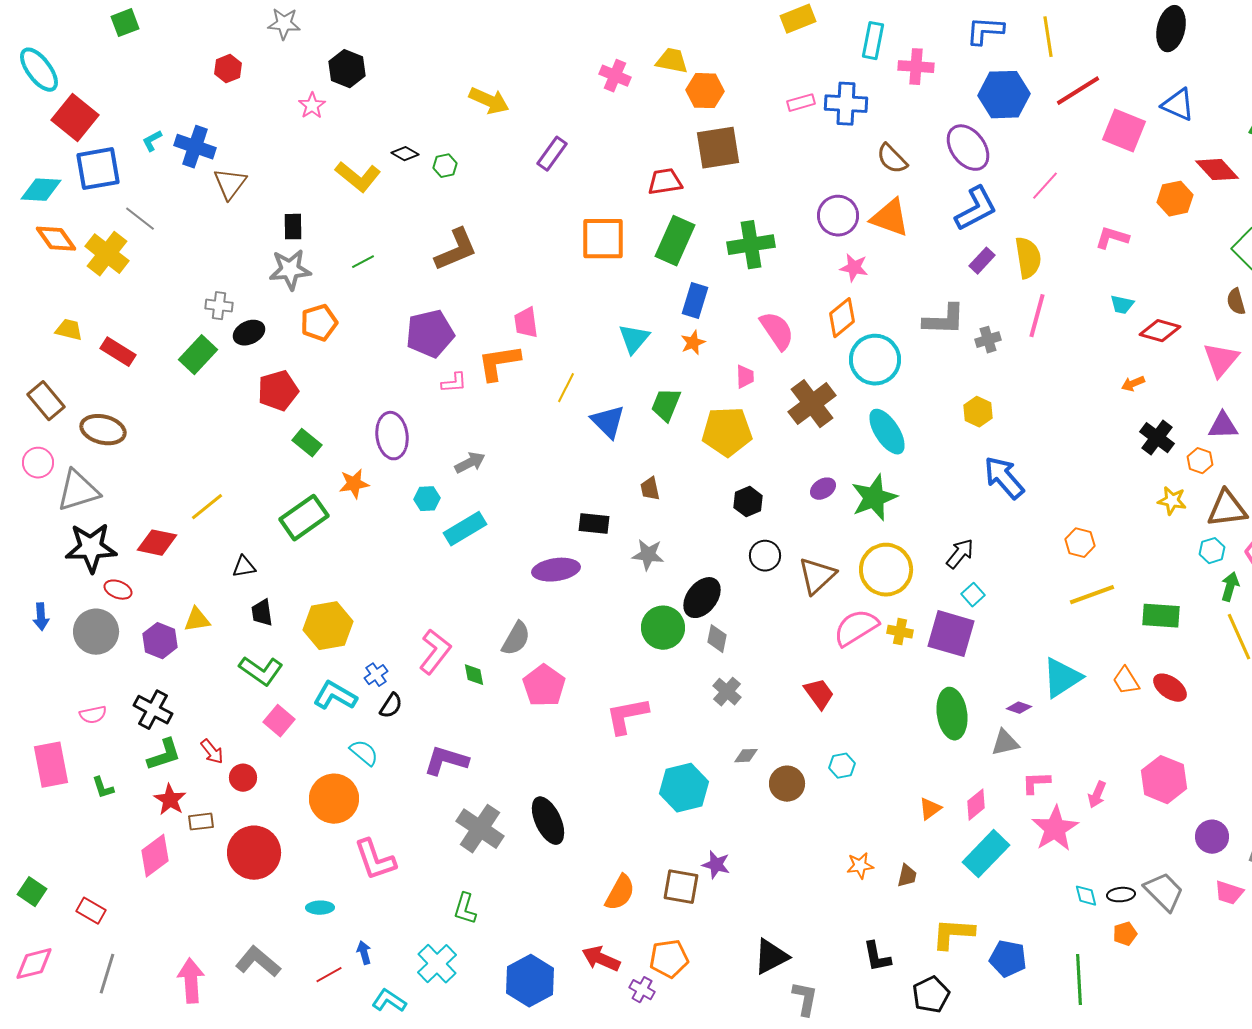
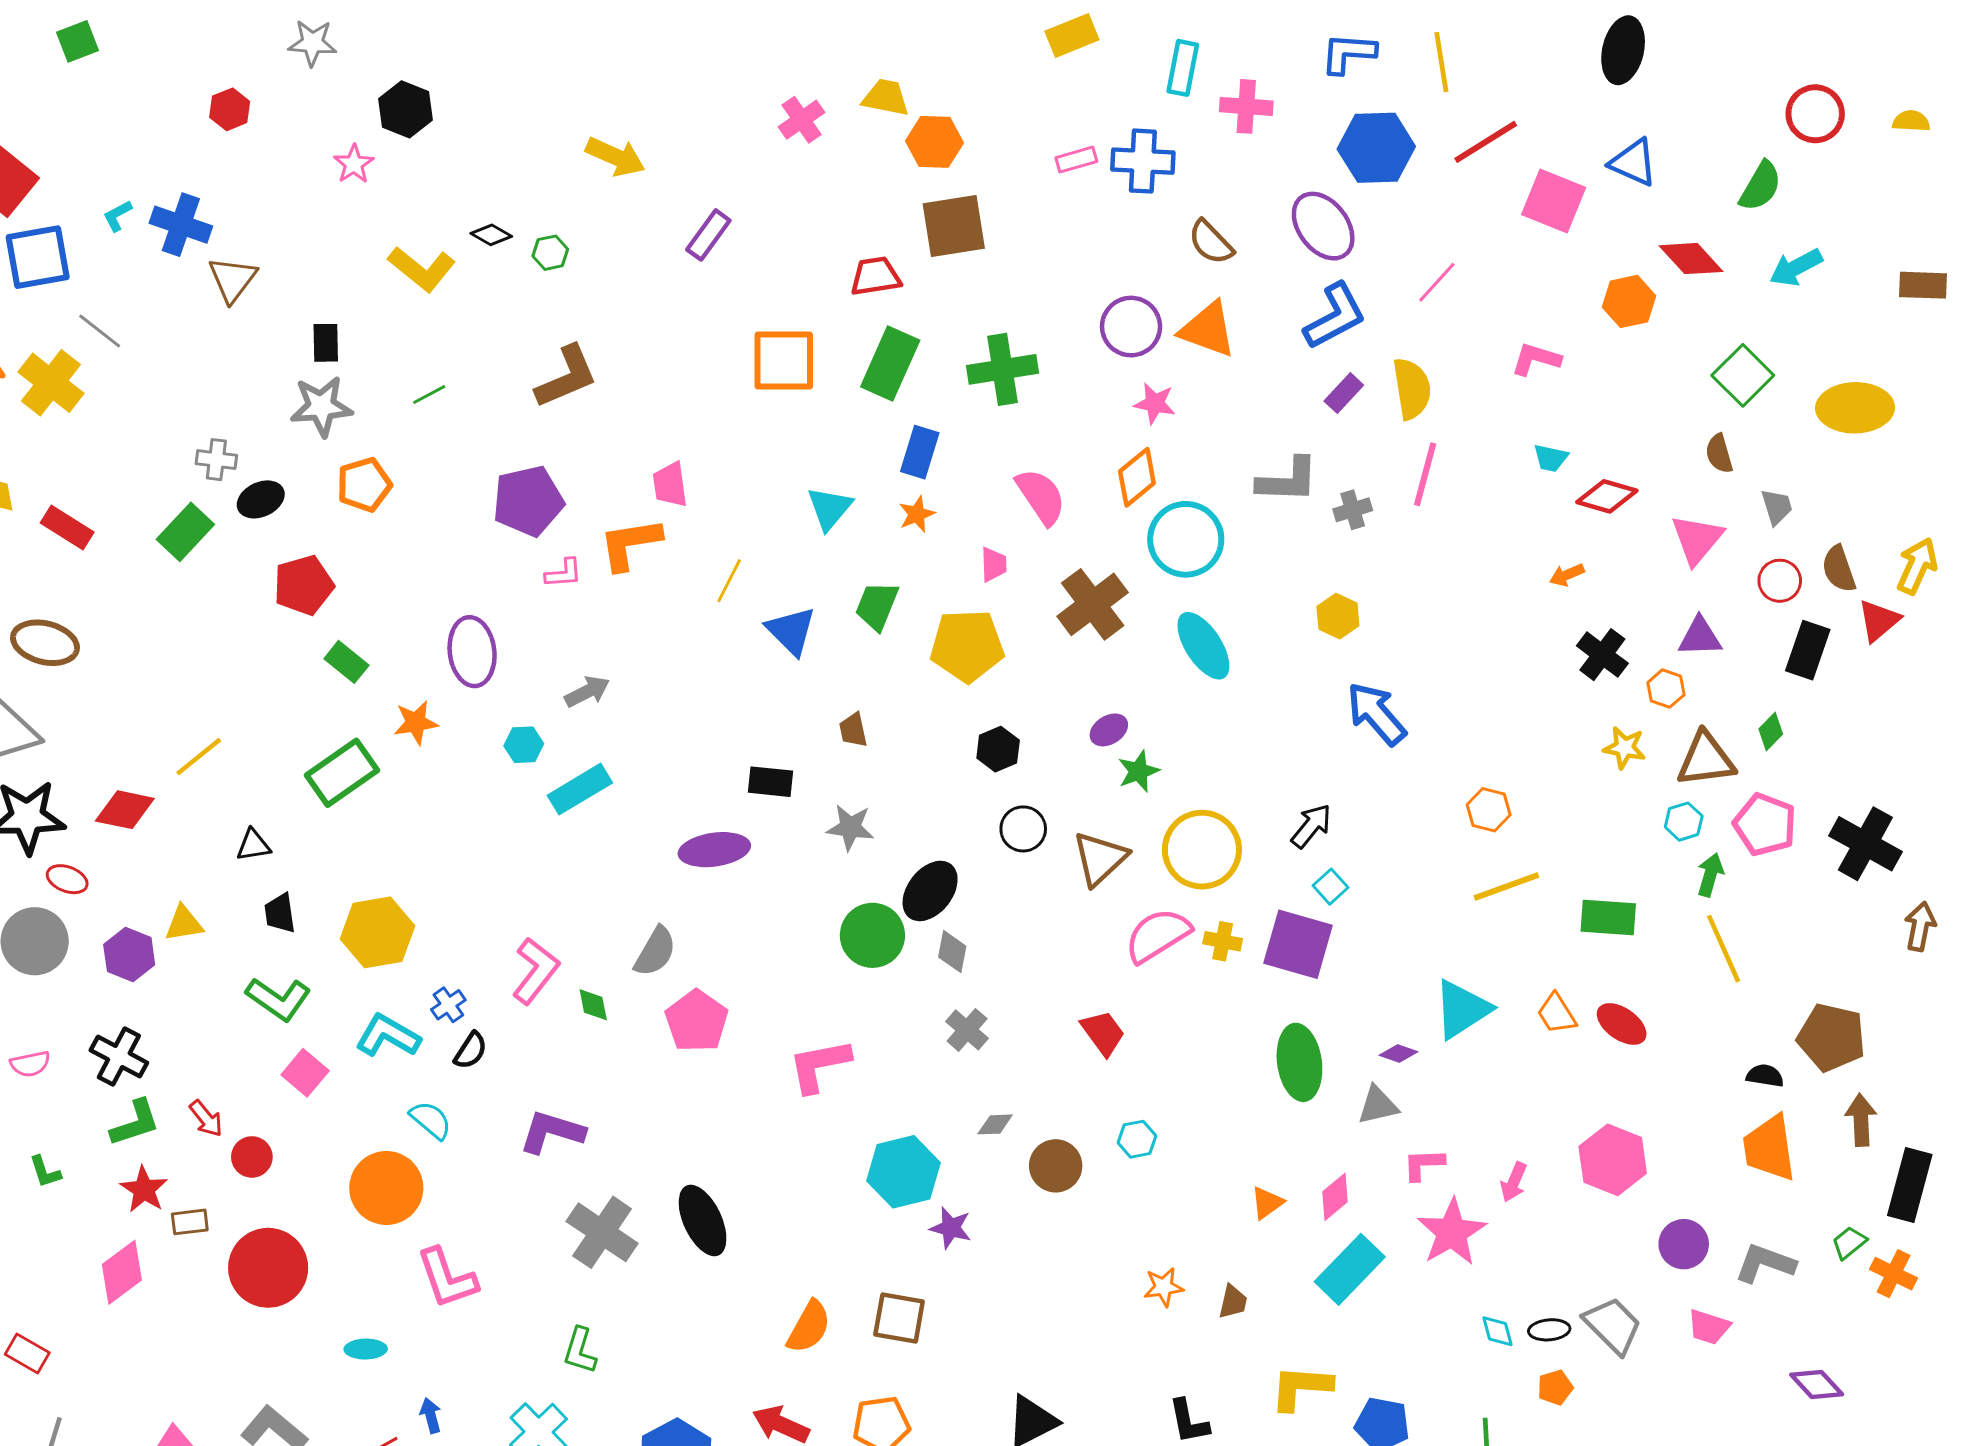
pink cross: (615, 76) -> (802, 120), turned 32
green star: (874, 498) -> (1138, 771), moved, size x0.6
purple star: (716, 865) -> (951, 1228), moved

